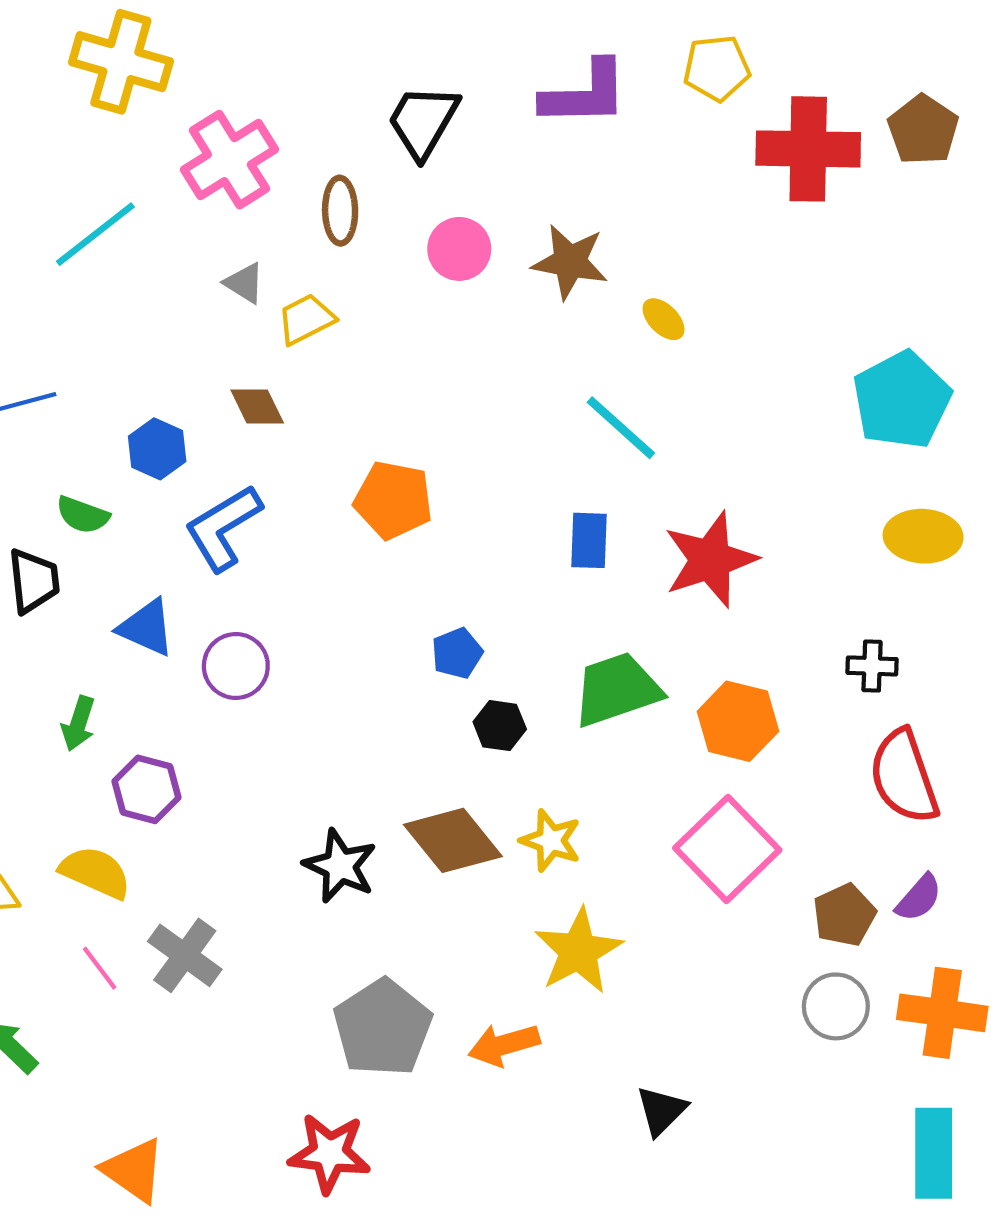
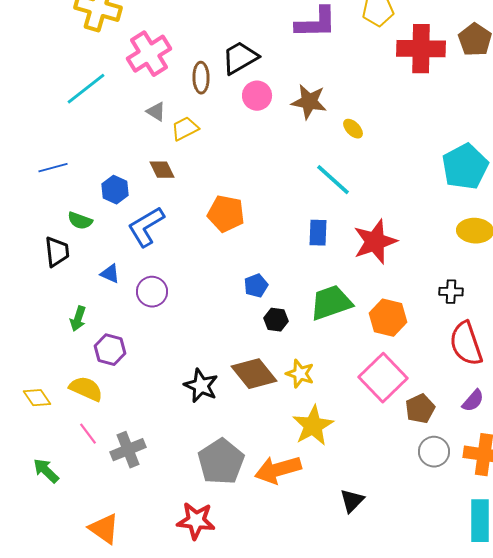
black trapezoid: (423, 121) -> (240, 58), moved, turned 30
blue triangle: (146, 628) -> (110, 274), size x0.7
brown pentagon: (844, 915) -> (420, 409), moved
gray cross: (185, 955) -> (128, 450), moved, turned 32
orange arrow: (504, 1045) -> (278, 470), size x1.4

